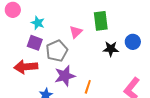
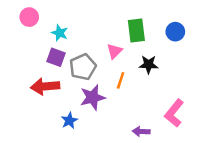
pink triangle: (76, 32) -> (114, 51), moved
blue circle: (133, 42) -> (175, 32), moved
orange line: (88, 87) -> (121, 80), moved

